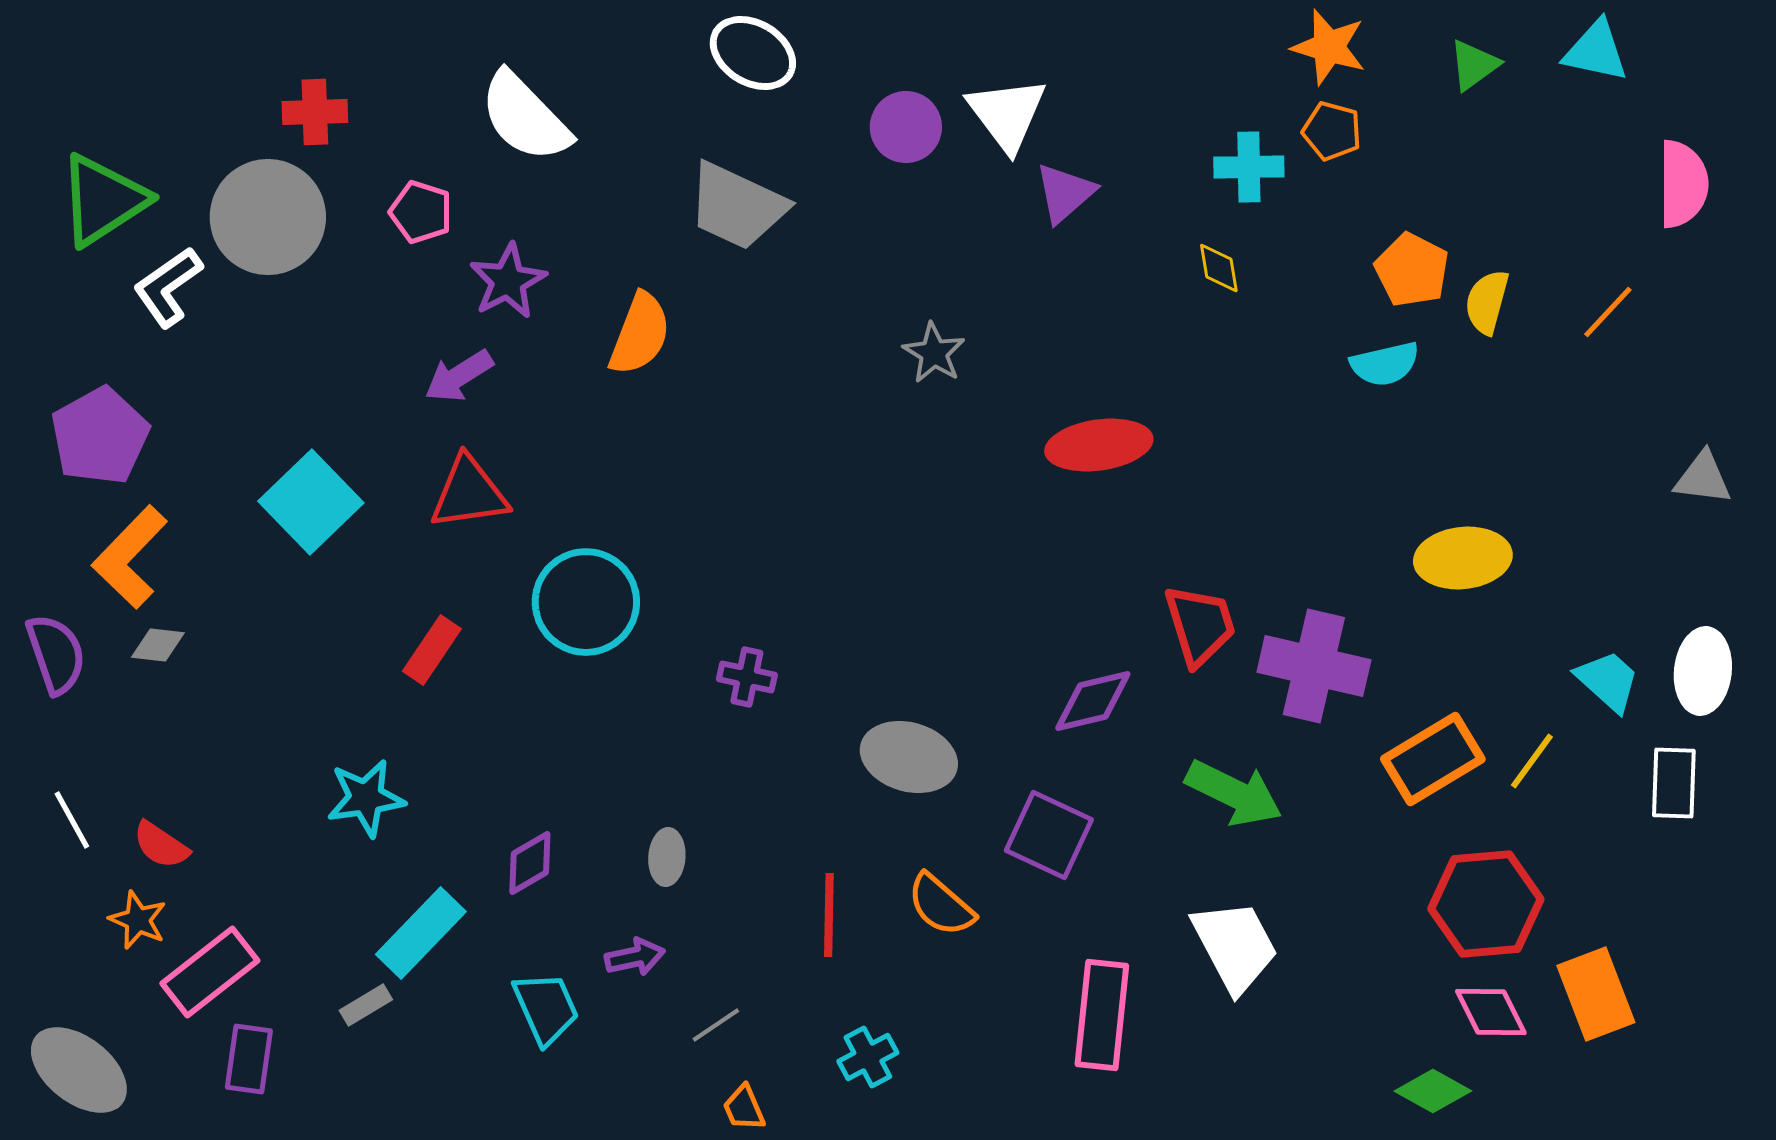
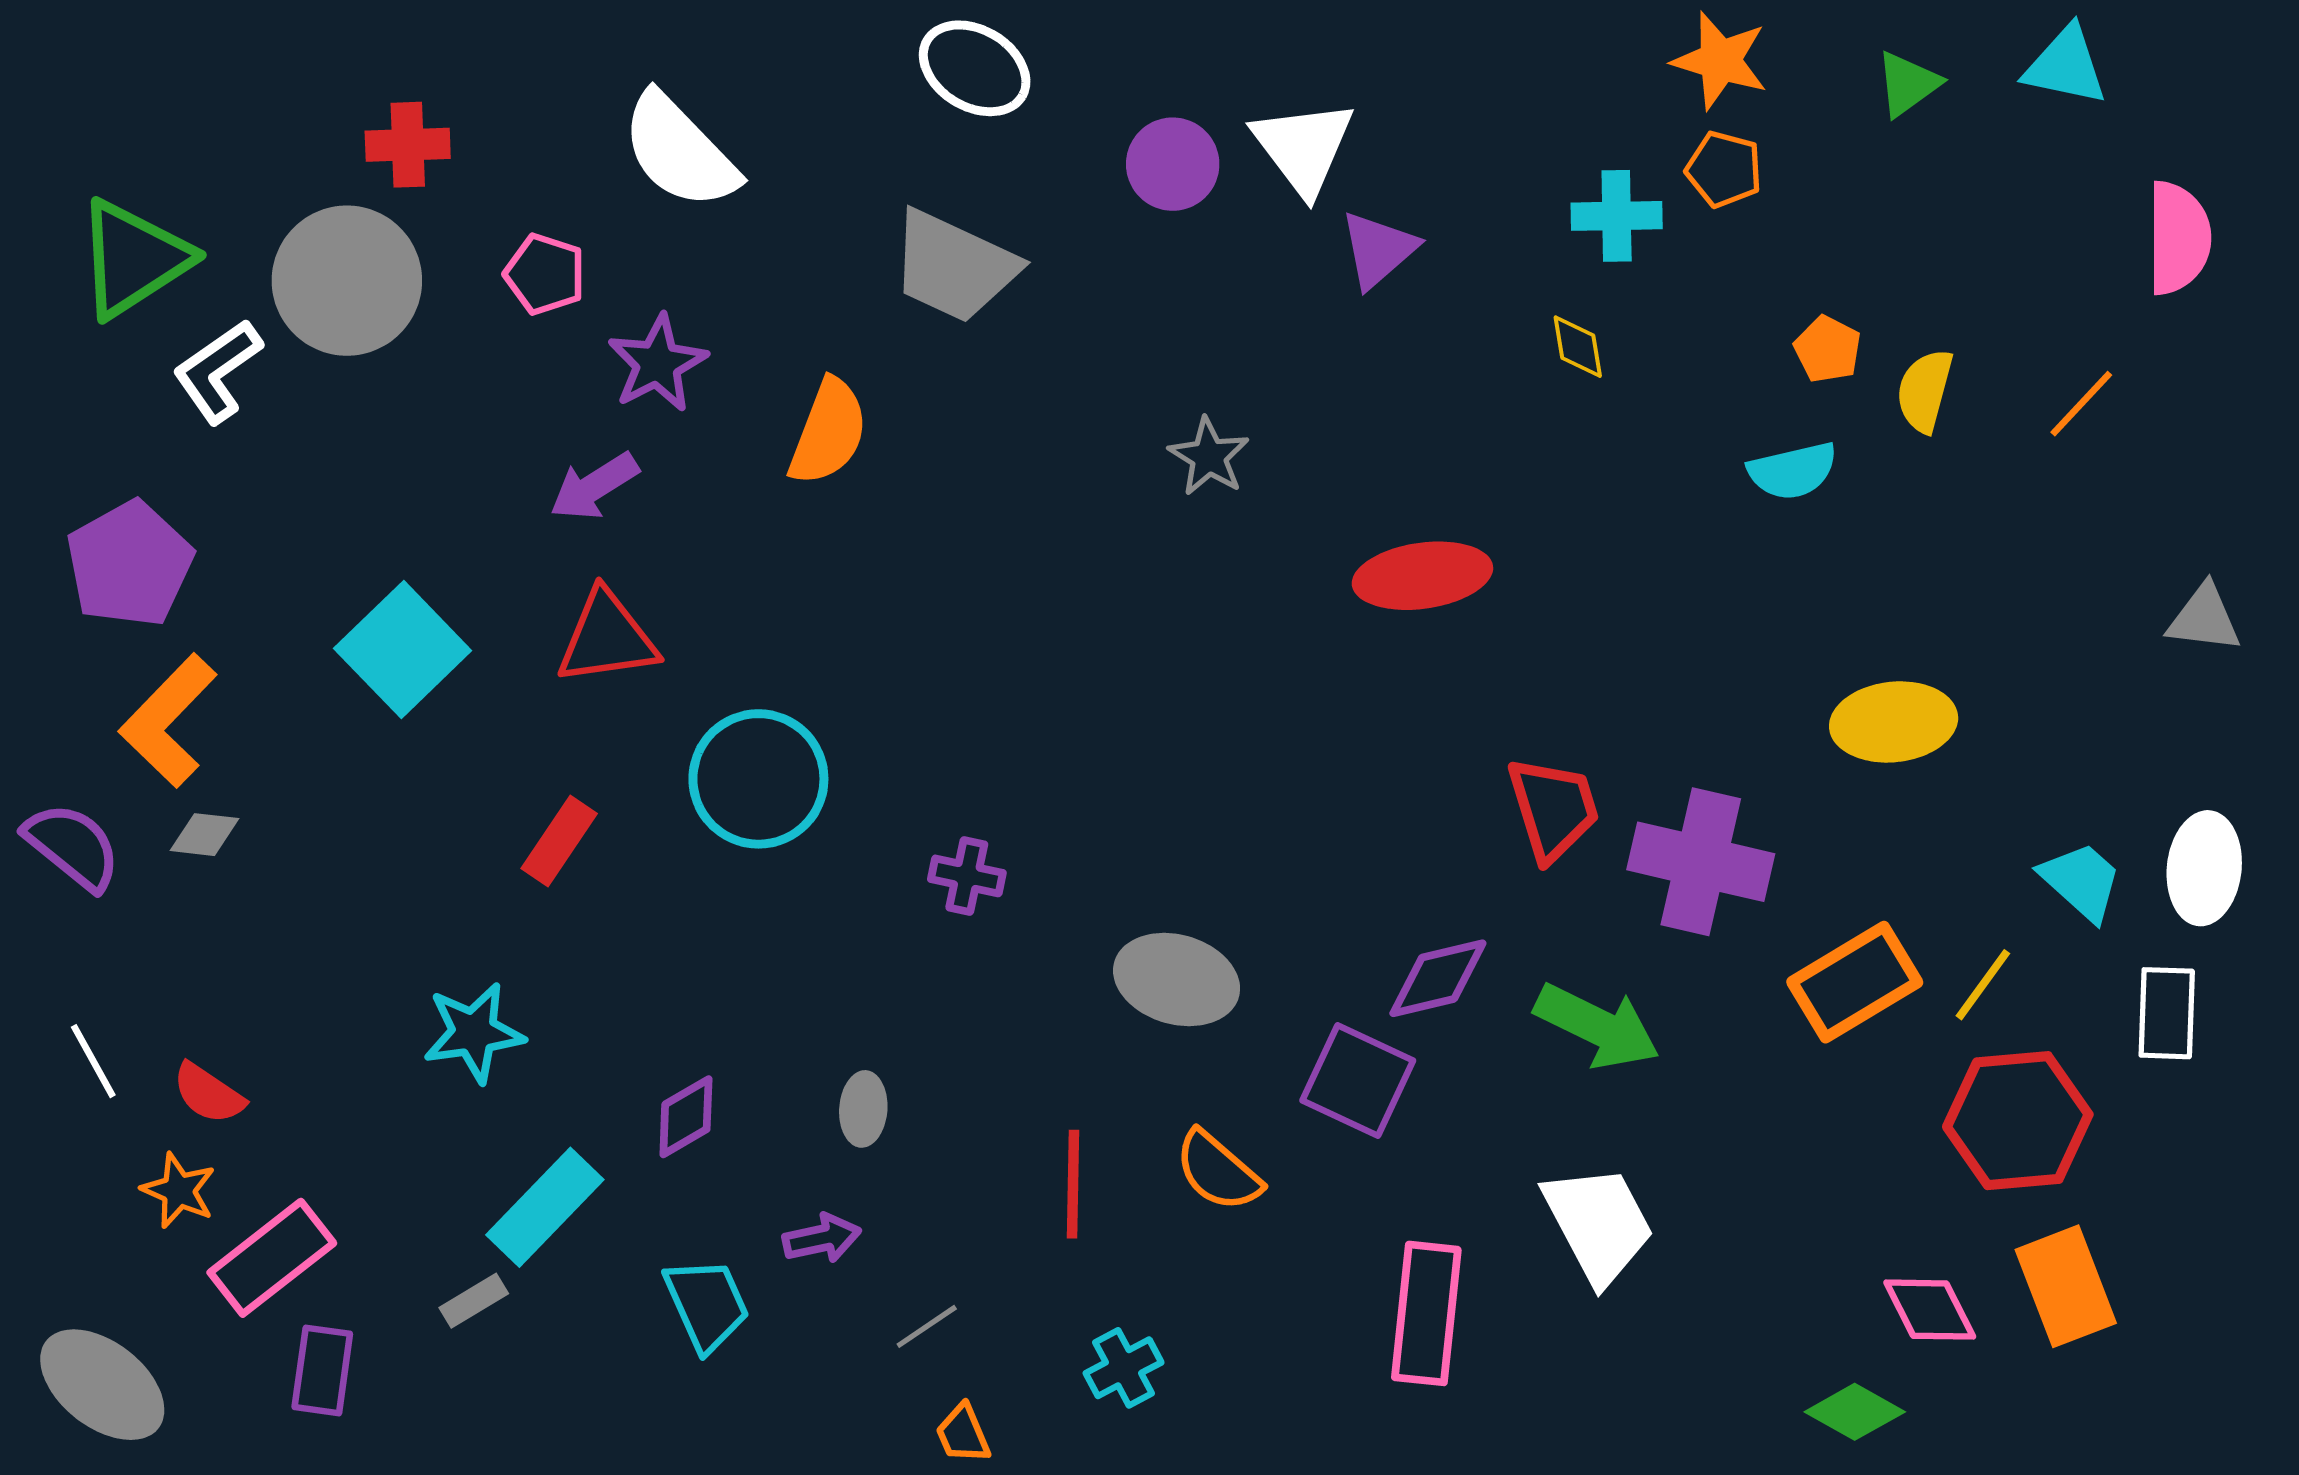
orange pentagon: (1412, 270) -> (1828, 349), size x0.7
purple semicircle: (56, 654) -> (72, 846), turned -32
purple diamond: (1093, 701) -> (1438, 978), moved
red hexagon: (1486, 904) -> (2018, 1121), moved

